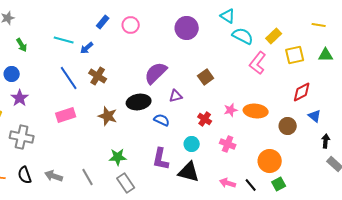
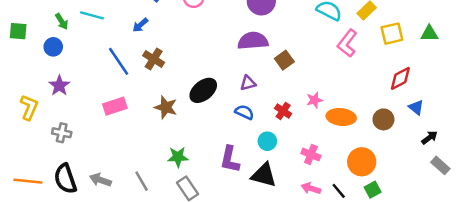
cyan line: (64, 40) -> (92, 15), moved
purple semicircle: (156, 73) -> (253, 41), moved, turned 40
blue circle: (12, 74) -> (53, 47), moved
black ellipse: (139, 102) -> (203, 90), turned -30
orange ellipse: (256, 111) -> (341, 117), moved
blue semicircle: (162, 120) -> (244, 112), moved
gray cross: (22, 137) -> (62, 133), size x0.7
black arrow: (326, 141) -> (429, 138), turned 48
pink cross: (228, 144) -> (311, 155), moved
black semicircle: (25, 175) -> (65, 179), size x1.4

